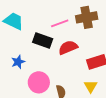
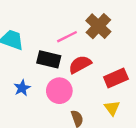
brown cross: (87, 17) -> (98, 26), turned -30
pink circle: (39, 82) -> (59, 91), moved

